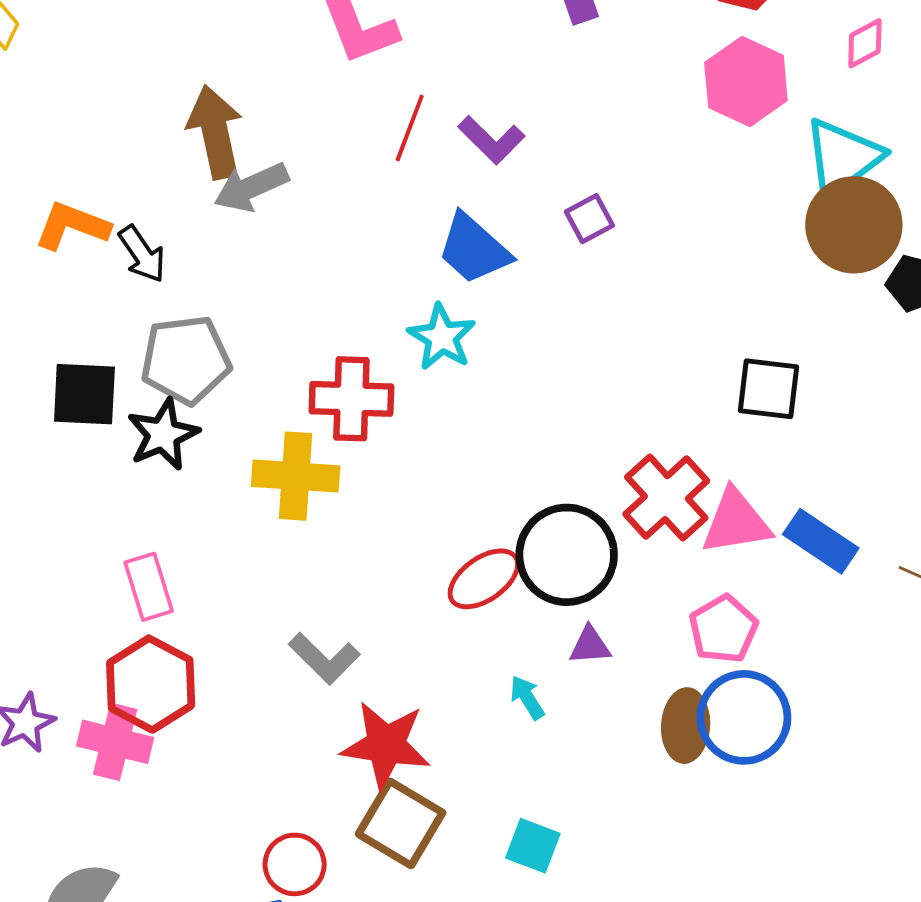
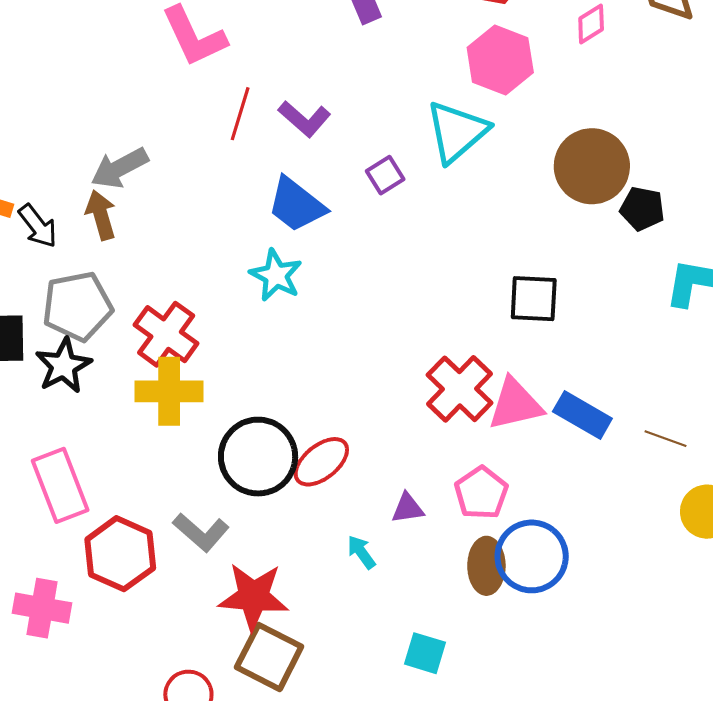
brown arrow: (215, 132) -> (101, 215), moved, size x0.7
cyan triangle: (843, 158) -> (457, 132), moved
red cross: (351, 399) -> (166, 334), moved, turned 38
black circle: (567, 555) -> (258, 457), moved
pink rectangle: (149, 587) -> (60, 485), size x1.4
pink pentagon: (723, 629) -> (481, 493), moved
red hexagon: (151, 684) -> (120, 554), moved
cyan square: (533, 846) -> (425, 653), moved

